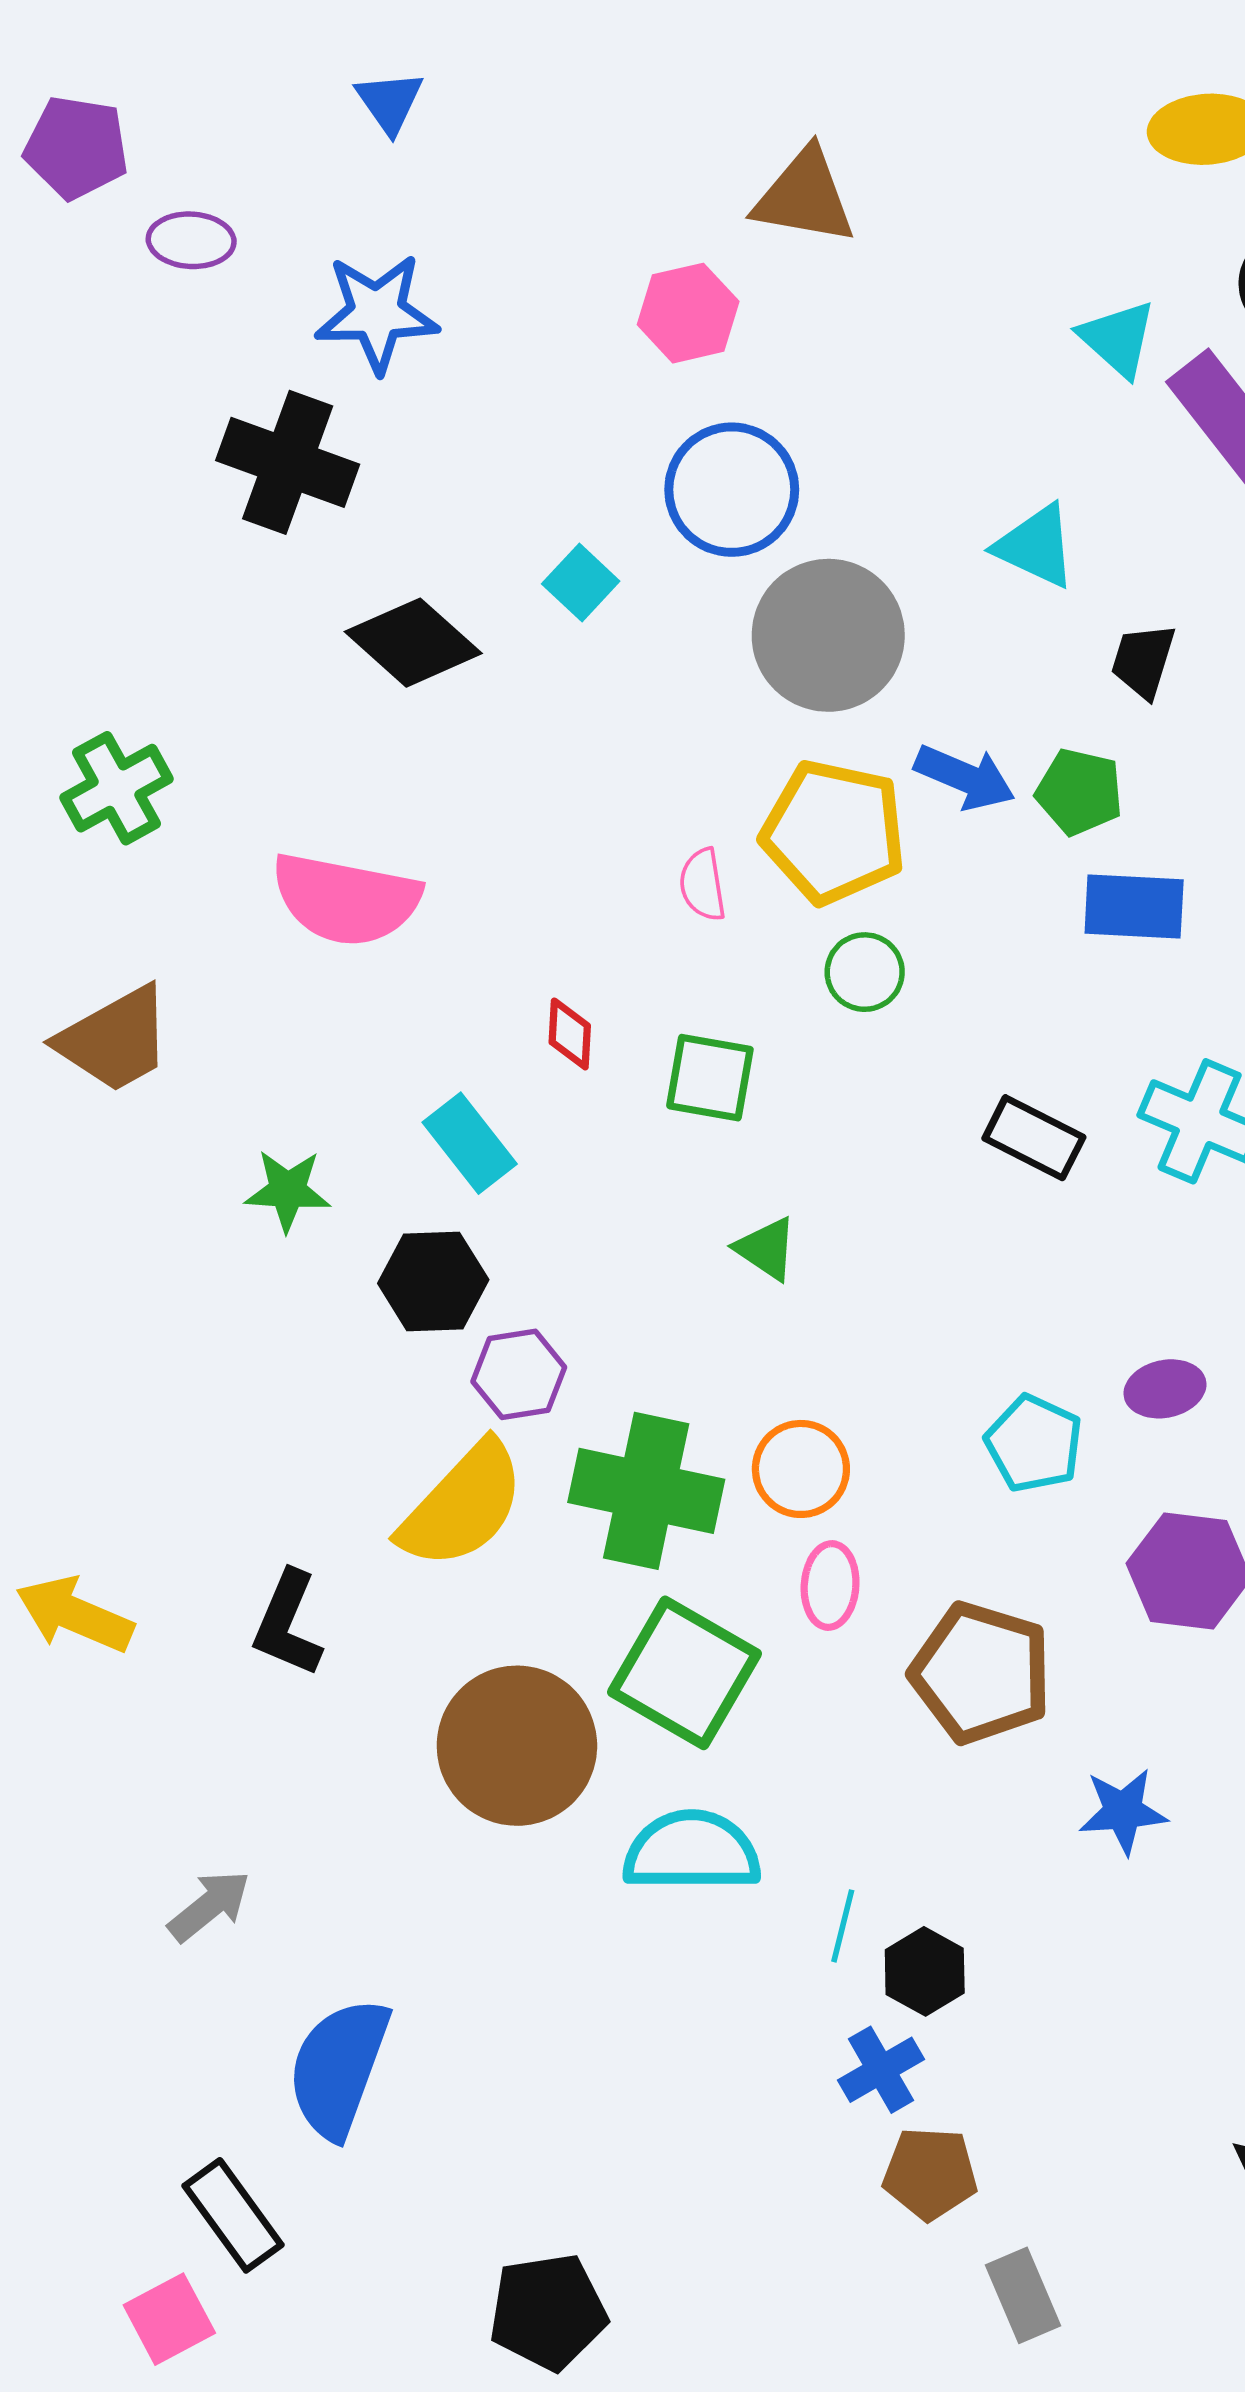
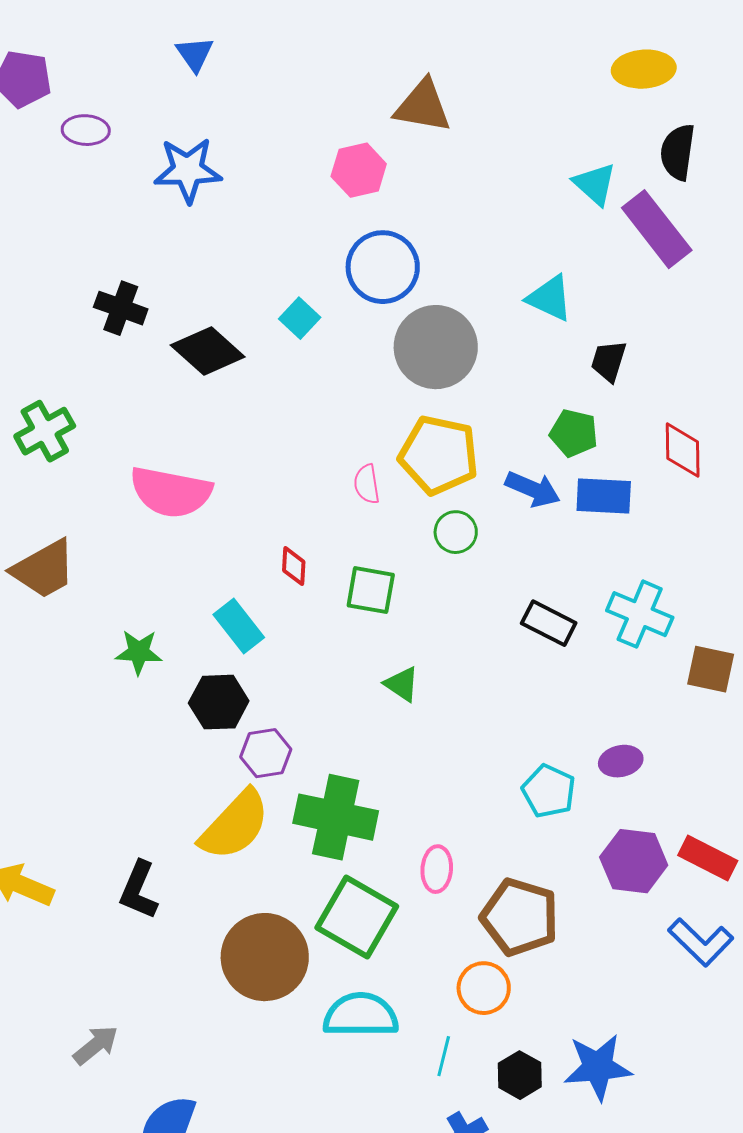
black cross: (288, 462) -> (121, 308), moved, size x0.7
blue arrow: (965, 777) -> (533, 489), moved
orange circle: (801, 1469) -> (484, 988), moved
blue star: (1123, 1811) -> (598, 1067), moved, size x1.4
black hexagon: (925, 1971) -> (520, 1075), moved

